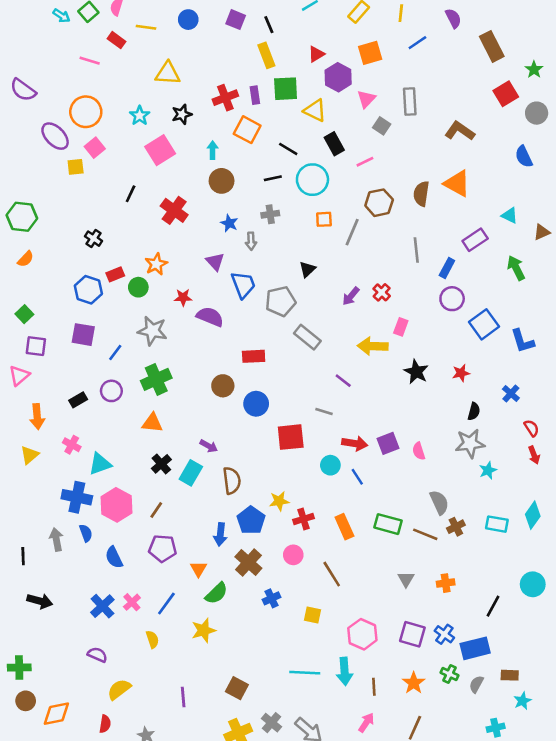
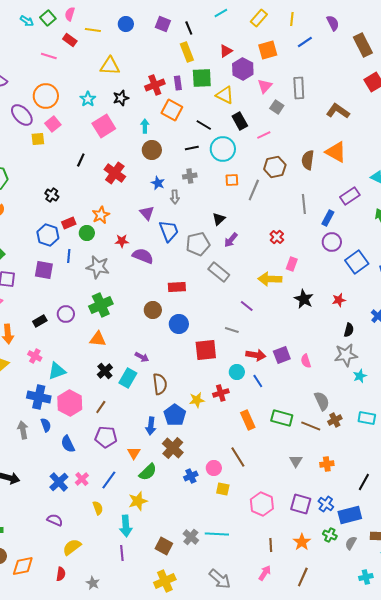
purple arrow: (351, 296) -> (231, 240), moved
blue line: (115, 353) -> (69, 256), moved, turned -32
red cross: (303, 519) -> (221, 393), moved
pink circle: (293, 555) -> (214, 468), moved
cyan arrow: (344, 671) -> (126, 526), moved
gray cross: (271, 723) -> (191, 537), moved

